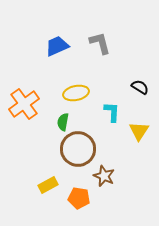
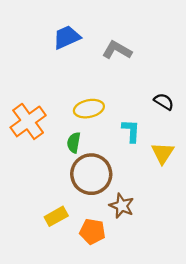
gray L-shape: (100, 43) -> (117, 50), turned -45
blue trapezoid: (57, 46) -> (67, 37), moved

